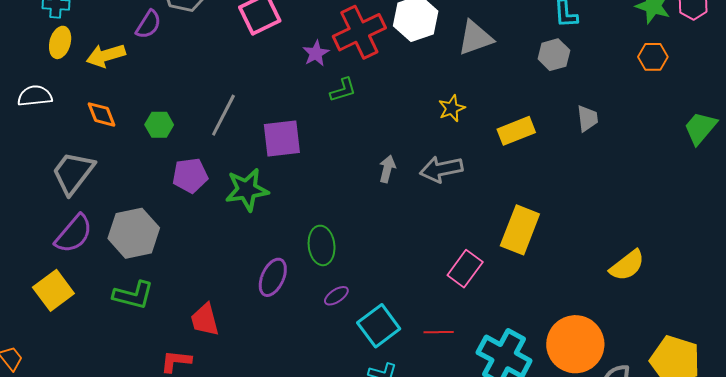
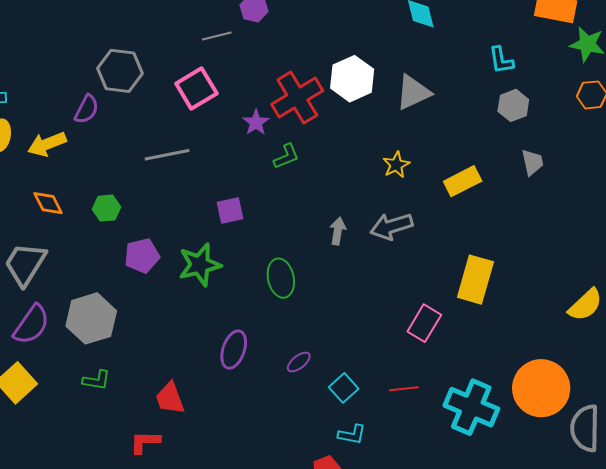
gray hexagon: (554, 55) -> (513, 105), moved
gray line: (223, 115) -> (167, 155), moved, turned 57
purple square: (282, 138) -> (230, 210), size x0.7
green ellipse: (322, 245) -> (281, 278), moved
green L-shape: (133, 295) -> (97, 380), size x0.7
cyan square: (379, 326) -> (344, 388), size x0.7

